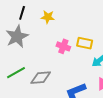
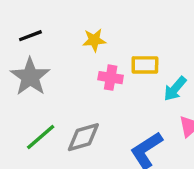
black line: (22, 13) -> (30, 36), turned 64
yellow star: (48, 17) -> (94, 40), moved

